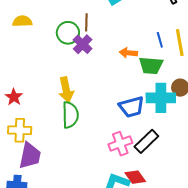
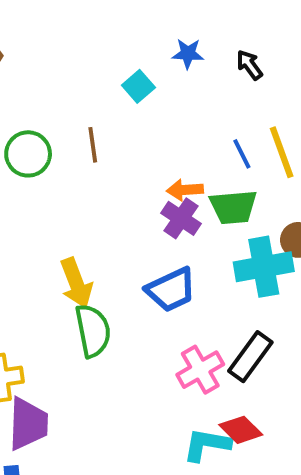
green circle: (68, 33) -> (28, 154), moved
purple cross: (83, 44) -> (181, 218), moved
blue trapezoid: (132, 107) -> (171, 290), moved

